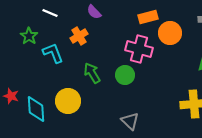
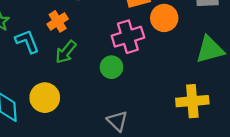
pink cross: (139, 49) -> (128, 37), turned -32
green arrow: (92, 73) -> (66, 52), moved, turned -110

